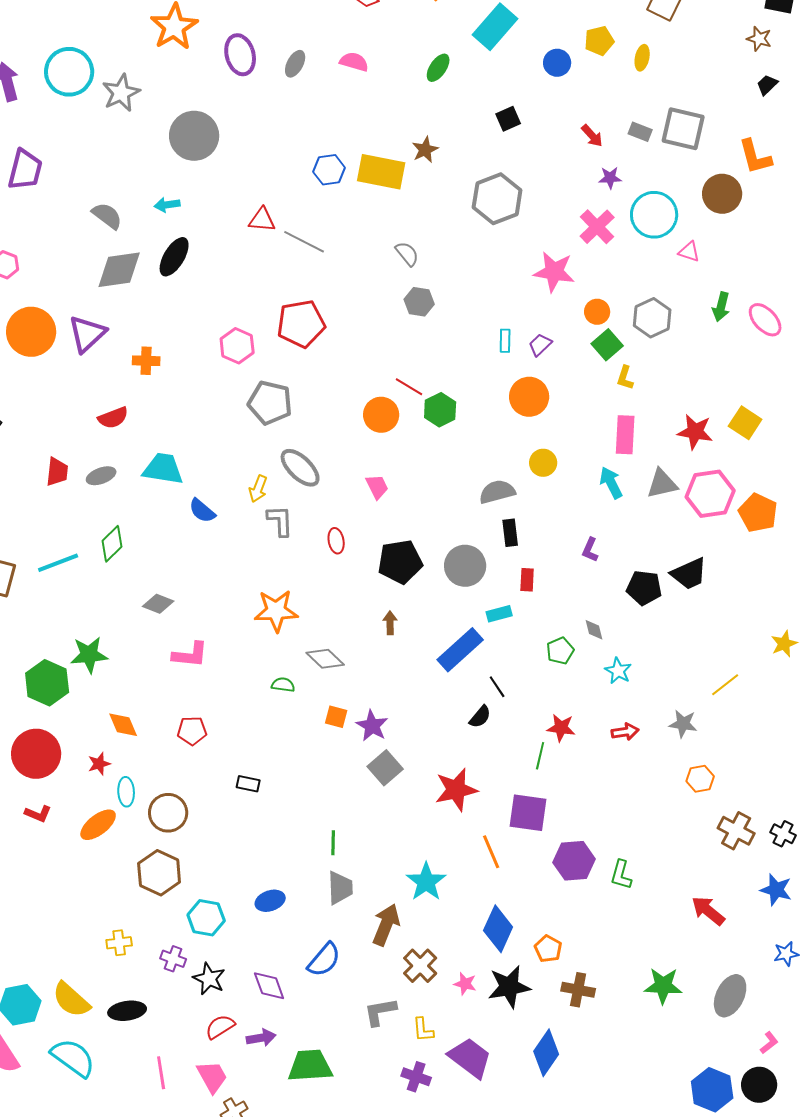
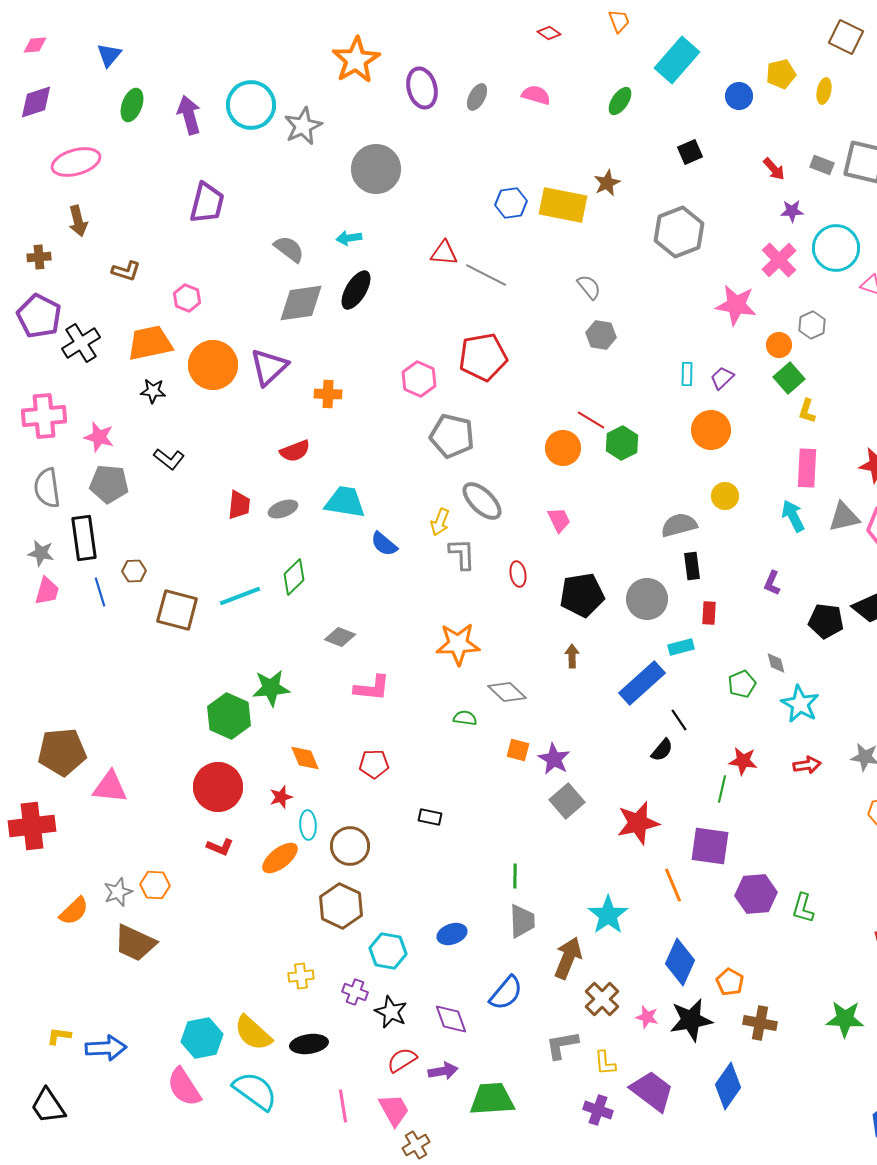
gray hexagon: (652, 318) -> (812, 325), moved, size x0.7
cyan star: (618, 671) -> (800, 704), size x1.4

